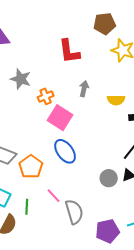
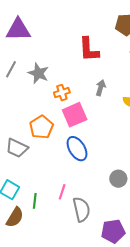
pink square: (60, 118) -> (75, 115), turned 30
orange pentagon: (31, 167) -> (41, 127), moved
pink line: (53, 196) -> (62, 192), turned 56

